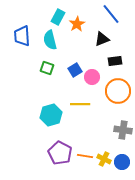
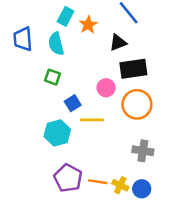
black rectangle: (115, 61) -> (133, 69), size x1.6
blue square: (75, 70) -> (73, 103), moved

